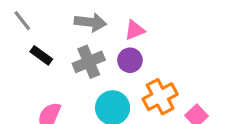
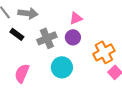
gray arrow: (90, 22) -> (28, 13), moved
orange cross: (160, 97) -> (104, 52), moved

